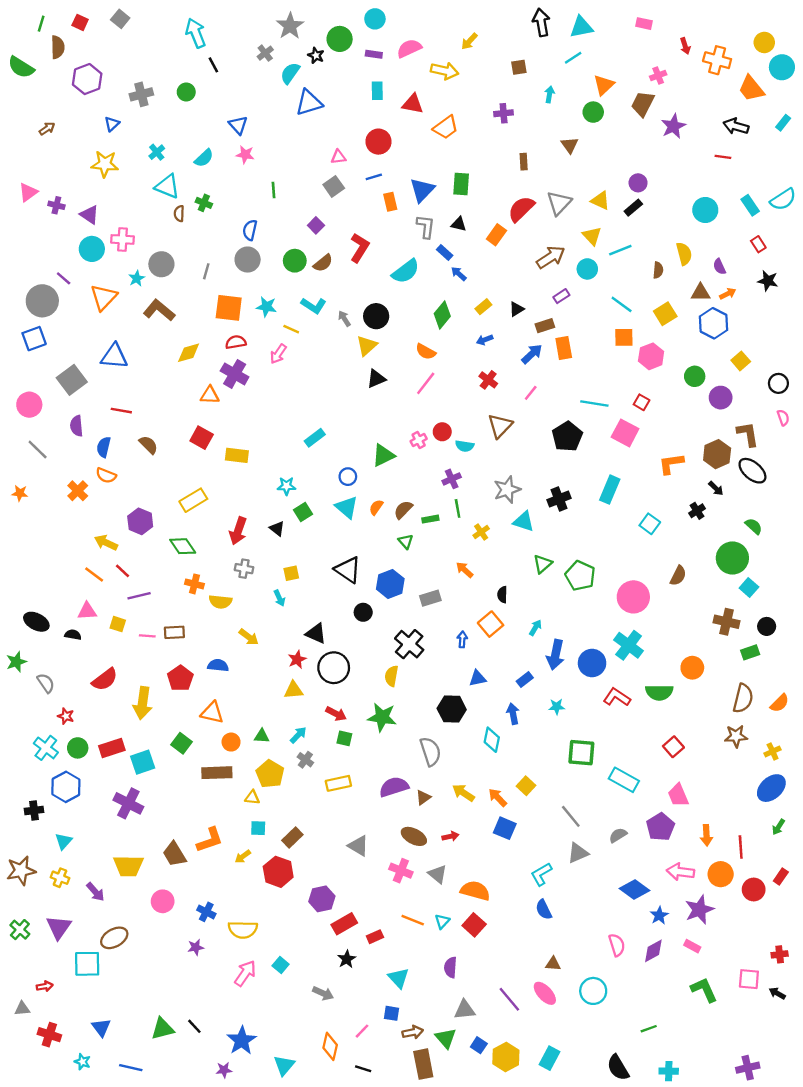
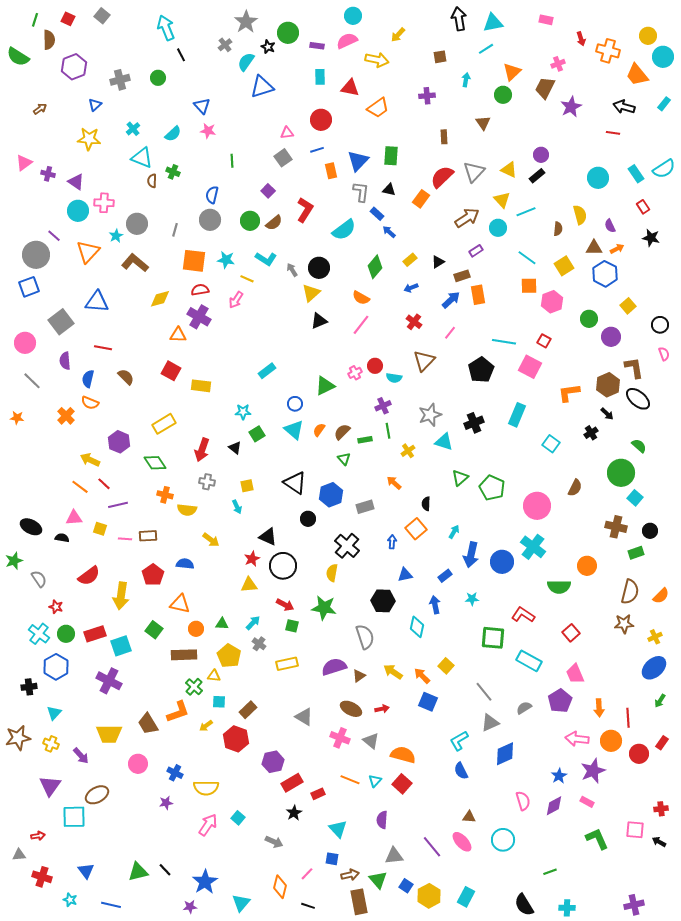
cyan circle: (375, 19) -> (353, 16), moved
red L-shape: (617, 697) -> (523, 615), moved
blue diamond: (634, 889) -> (505, 754), moved, turned -60
green cross: (20, 930) -> (194, 687), moved

